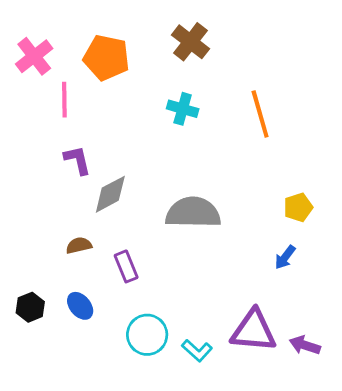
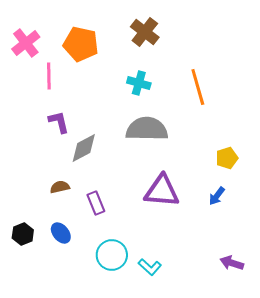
gray semicircle: (193, 213) -> (147, 129), moved
purple triangle: (254, 331) -> (162, 191), moved

